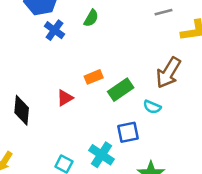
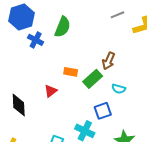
green semicircle: (91, 18) -> (63, 27), size x1.5
brown arrow: (168, 73) -> (109, 61), moved, size x0.7
orange rectangle: (94, 77) -> (71, 72), turned 40

